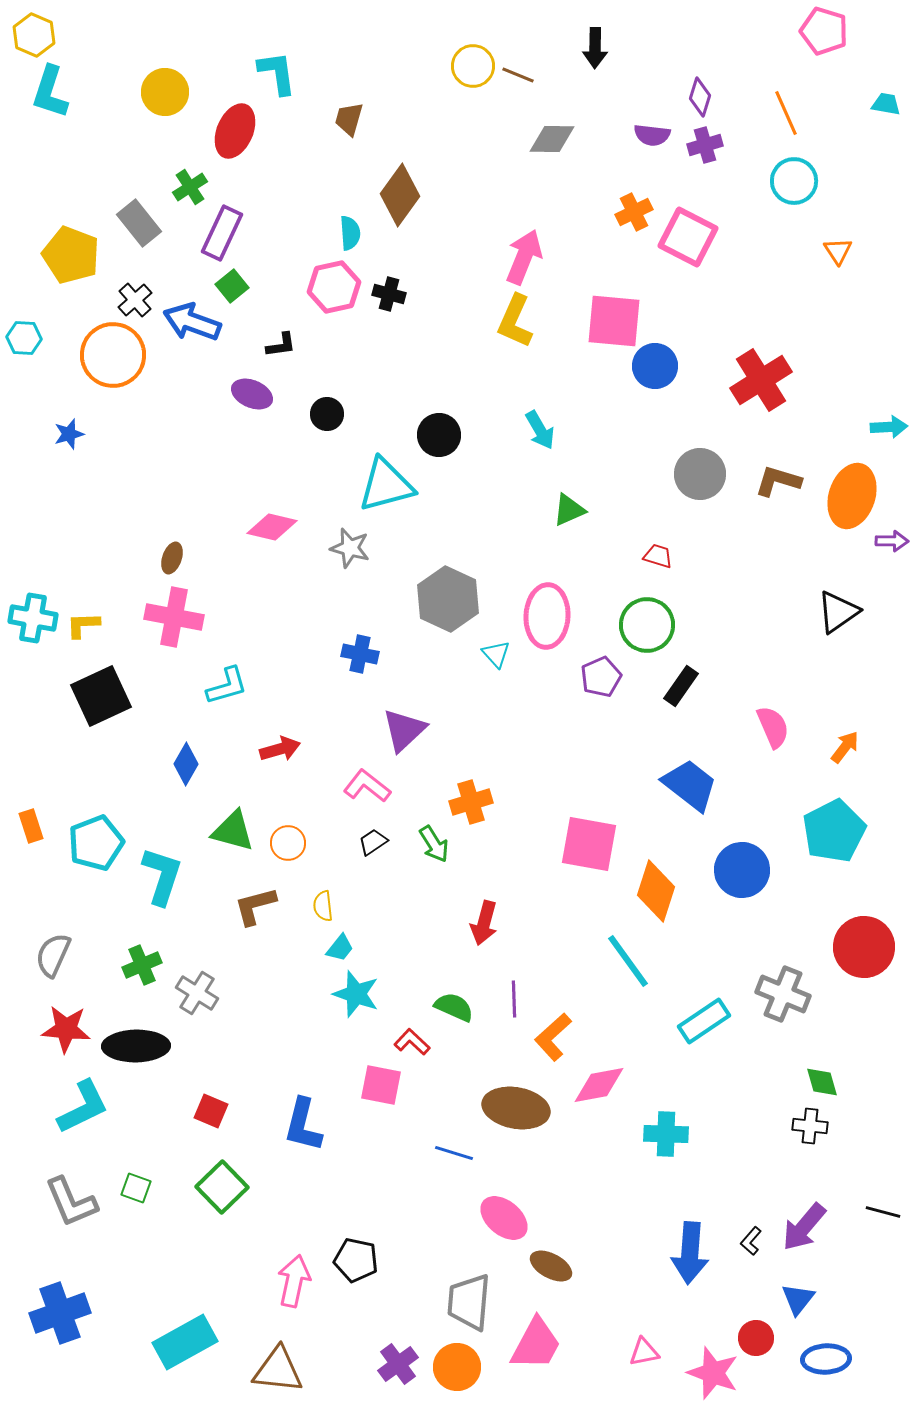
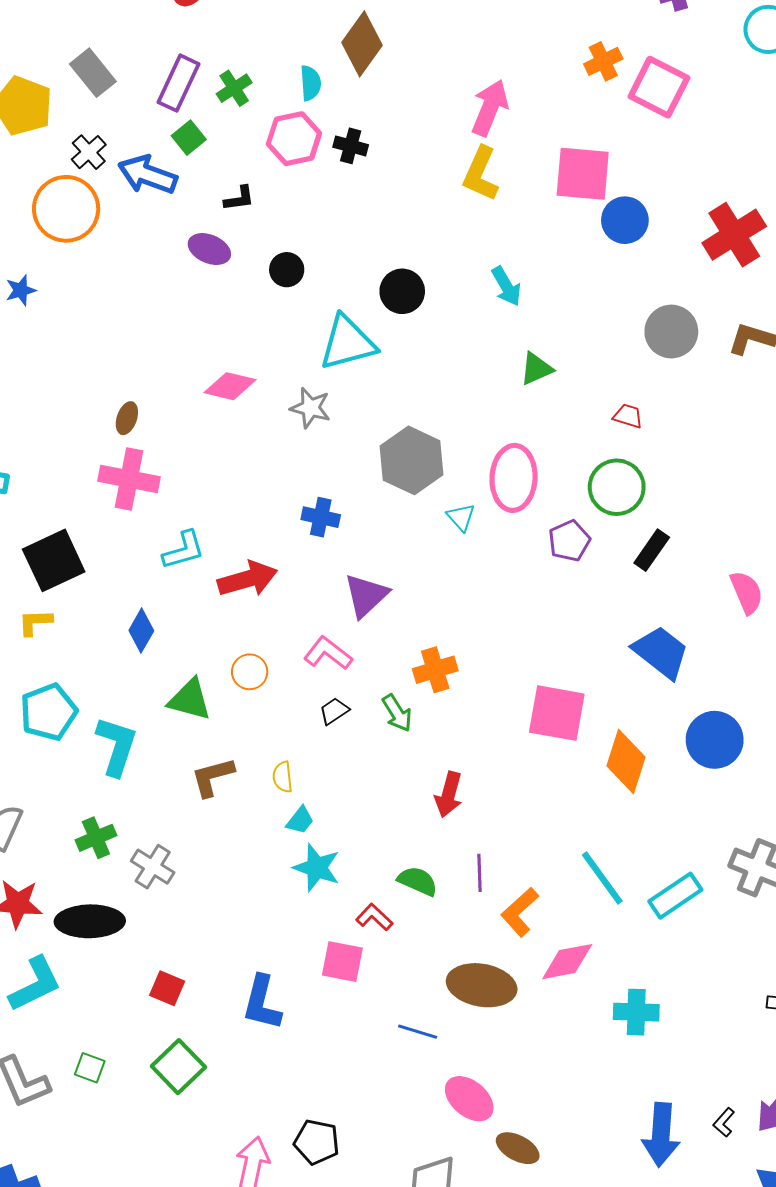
green cross: (190, 187) -> (234, 88), moved
yellow L-shape: (83, 625) -> (35, 622), moved
red arrow: (280, 749) -> (248, 579), moved, size x1.4
orange circle: (288, 843) -> (250, 672), moved
cyan line: (628, 961) -> (602, 878), moved

